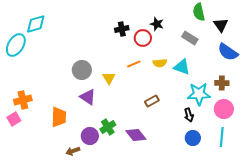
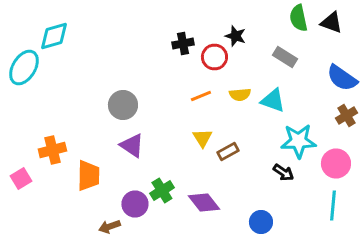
black triangle: (221, 25) -> (331, 22), moved, turned -35
yellow triangle: (109, 78) -> (202, 138), moved
brown cross: (222, 83) -> (346, 116), moved, turned -32
orange cross: (23, 100) -> (52, 150), moved
black arrow: (189, 115) -> (283, 172), turned -40
blue circle: (193, 138) -> (261, 222), moved

